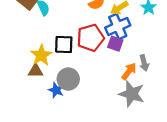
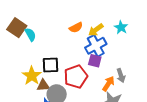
red pentagon: (90, 38) -> (76, 77), moved
brown triangle: (35, 71) -> (43, 85), moved

